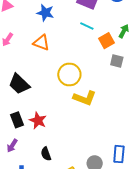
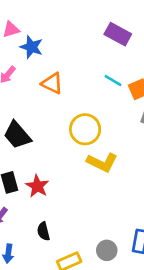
blue star: (45, 13) -> (31, 47), moved
cyan line: (87, 26) -> (113, 81), moved

